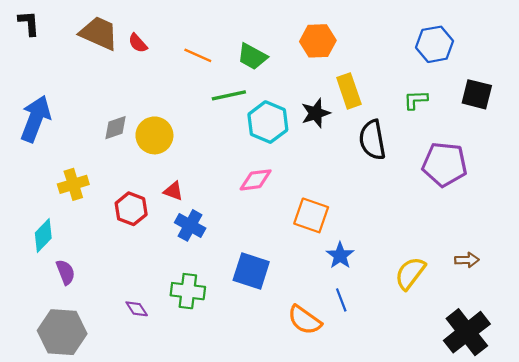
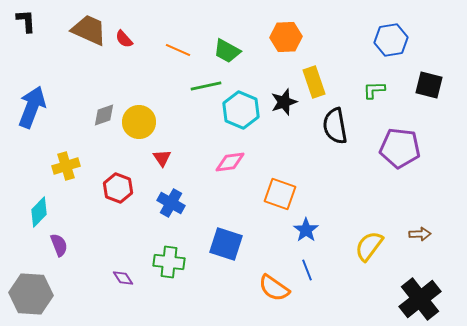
red triangle: (173, 191) -> (162, 158), moved, turned 36
gray hexagon: (62, 332) -> (31, 294), moved

